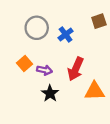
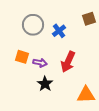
orange square: (24, 63) -> (22, 57), turned -32
orange triangle: (94, 91) -> (86, 95), moved

